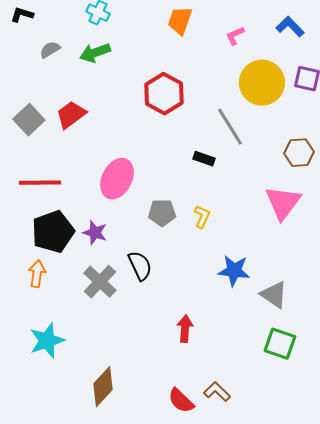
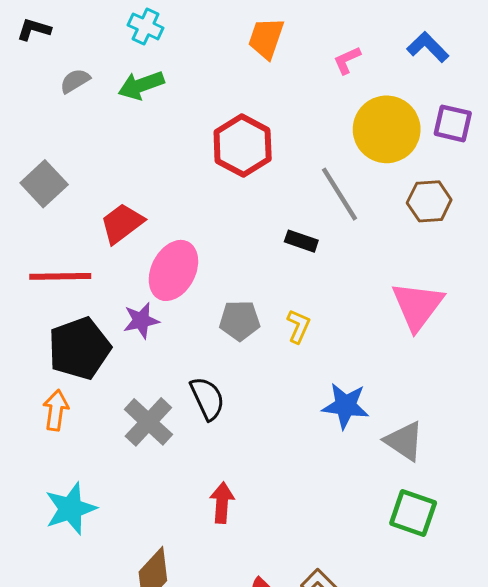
red trapezoid: (71, 115) -> (122, 223), moved
brown hexagon: (299, 153) -> (429, 201), moved
purple star: (95, 233) -> (141, 320), moved, turned -30
red arrow: (185, 329) -> (222, 503), moved

